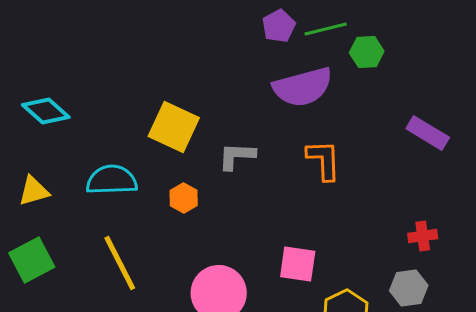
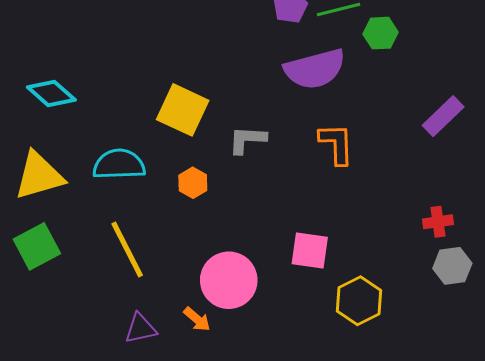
purple rectangle: (428, 133) -> (443, 116), turned -75
yellow triangle: (34, 191) -> (39, 176), size x1.6
gray hexagon: (409, 288) -> (452, 266), moved

